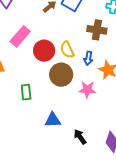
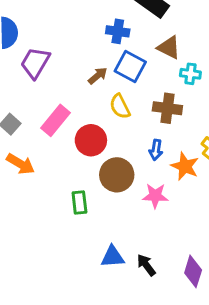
yellow semicircle: (67, 50) -> (120, 106), moved
green rectangle: (26, 92) -> (79, 203), moved
blue triangle: (53, 120) -> (113, 257), moved

